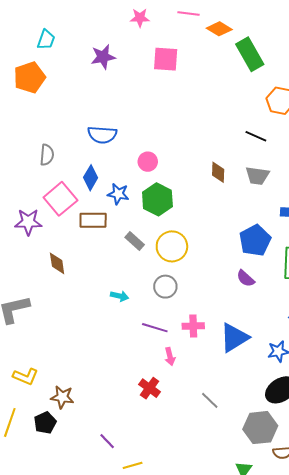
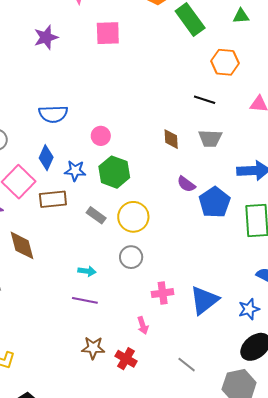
brown diamond: (57, 263) -> (22, 245), size x1.4
purple semicircle: (246, 278) -> (186, 184), moved
purple line: (155, 328) -> (85, 300), moved
brown star: (62, 397) -> (93, 348), moved

